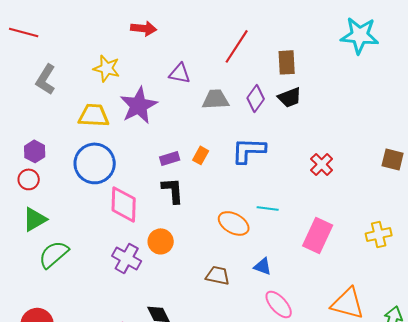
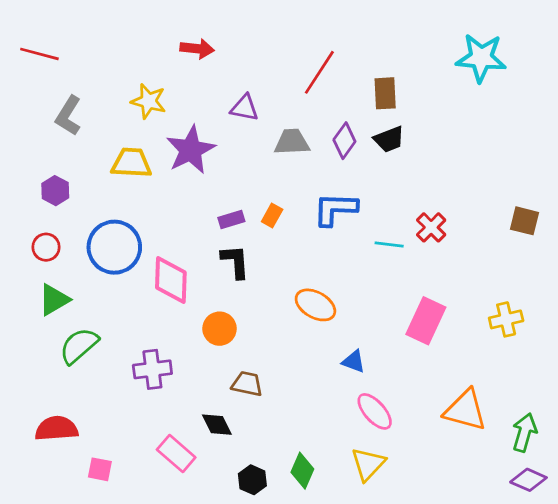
purple hexagon: (35, 151) -> (55, 191), moved
blue circle: (95, 163) -> (114, 247), moved
cyan line: (268, 208) -> (389, 244), moved
purple cross: (127, 258) -> (152, 369), moved, turned -36
brown trapezoid: (218, 275) -> (247, 384), moved

